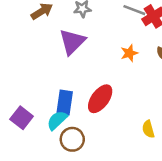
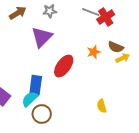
orange star: (129, 53) -> (94, 52), moved
red ellipse: (100, 99) -> (64, 66), moved

